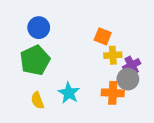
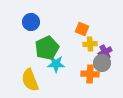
green pentagon: (35, 60) -> (47, 48), moved
cyan star: (69, 93) -> (56, 64), moved, turned -30
yellow semicircle: (37, 100) -> (30, 80), size x1.6

